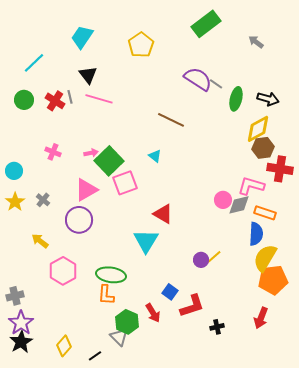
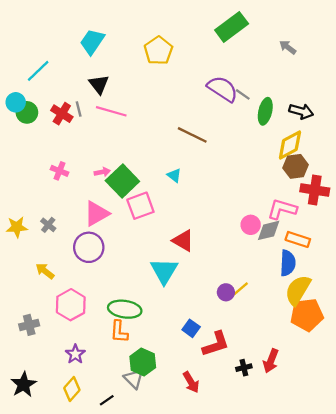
cyan circle: (14, 171) -> (16, 102), moved
yellow star: (15, 202) -> (17, 227), turned 30
gray cross: (15, 296) -> (29, 325), moved
red arrow: (153, 313) -> (191, 382), moved
red arrow: (261, 318) -> (271, 361), moved
purple star: (21, 323) -> (75, 354), moved, size x0.7

